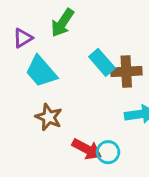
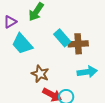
brown star: (49, 117) -> (40, 74), moved

